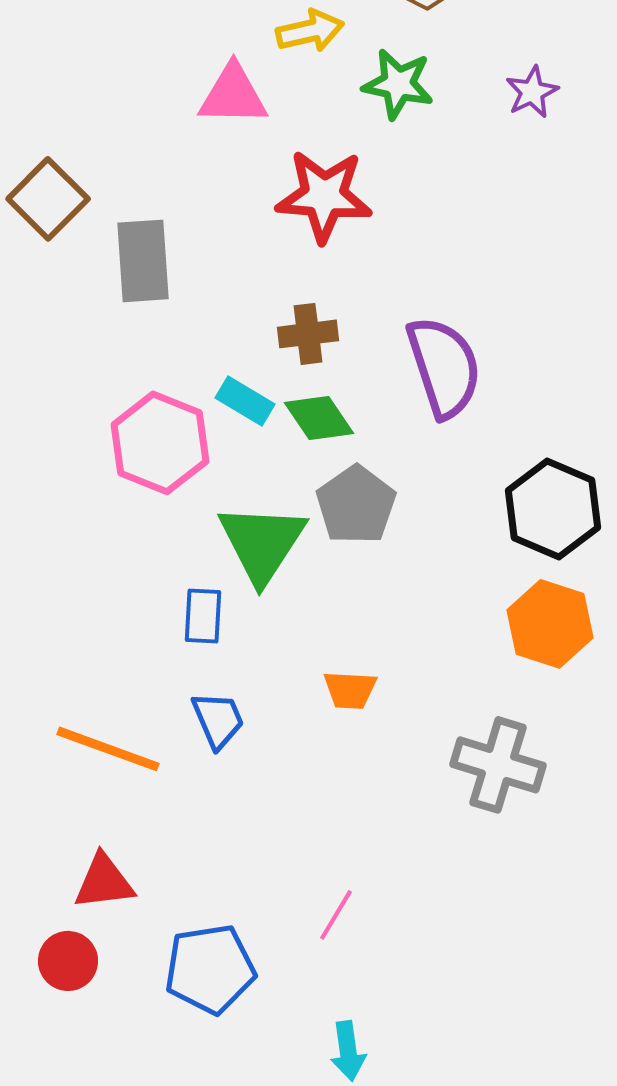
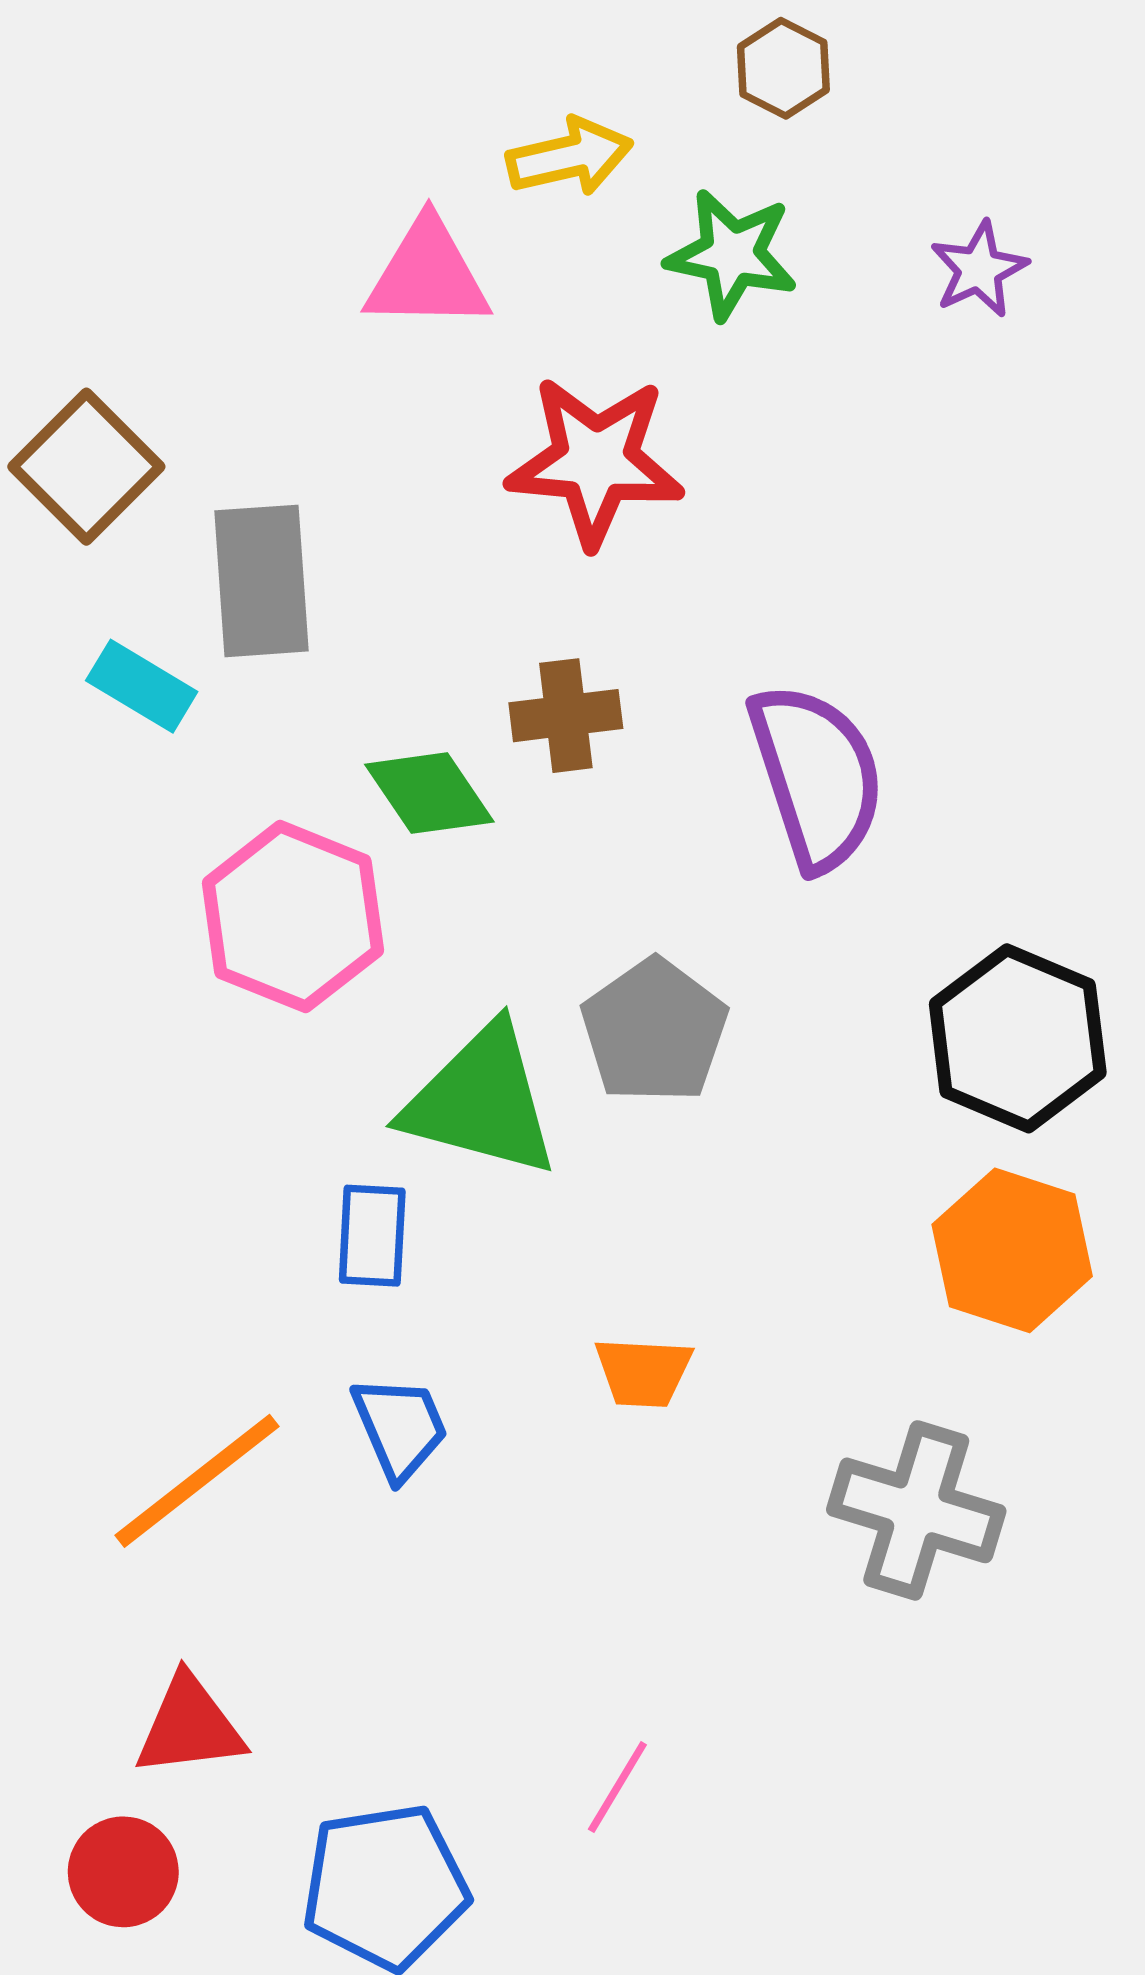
cyan rectangle: (245, 401) -> (142, 686), moved
green diamond: (319, 418) -> (429, 793), moved
green triangle: (262, 543) -> (481, 1101), turned -48
orange line: (108, 749) -> (197, 1481), turned -58

